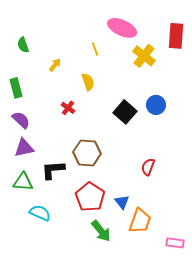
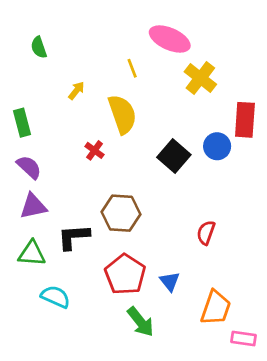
red rectangle: (176, 36) -> (245, 120), moved
green semicircle: (23, 45) -> (39, 47), moved
yellow semicircle: (88, 82) -> (122, 114), size x1.6
orange trapezoid: (140, 221) -> (216, 308), moved

